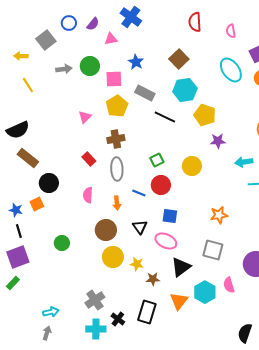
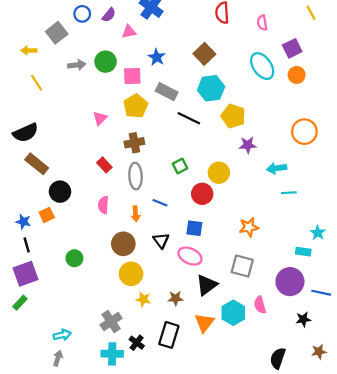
red circle: (161, 185) -> (202, 194), moved
yellow star: (137, 264) -> (143, 299), moved

